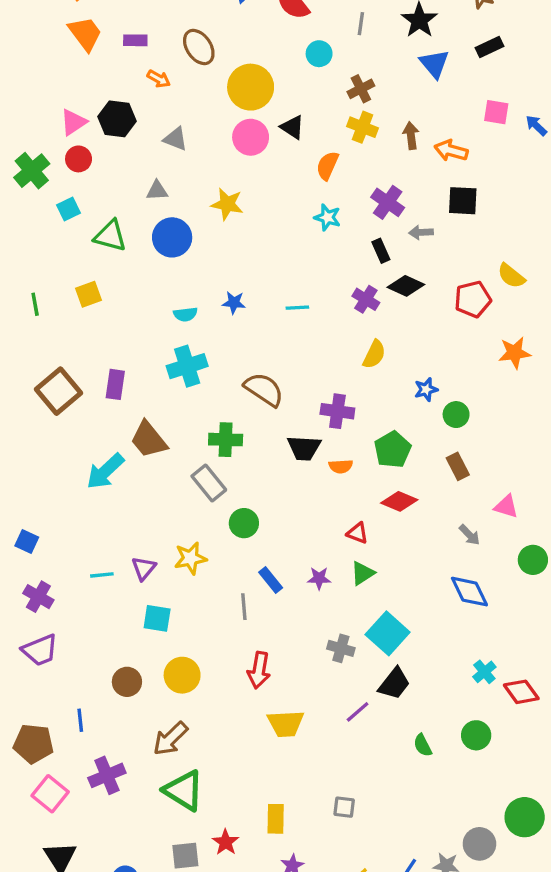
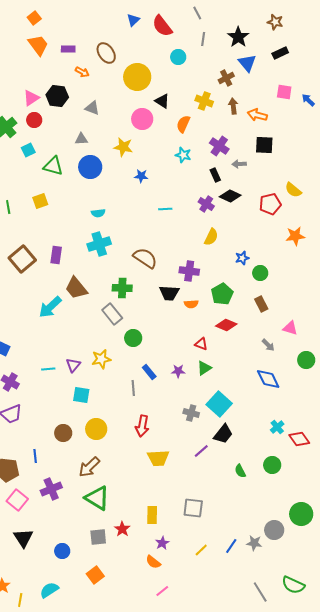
brown cross: (361, 89) -> (226, 78), moved
pink circle: (251, 137) -> (142, 119), moved
blue star: (234, 303) -> (141, 176), moved
gray square: (344, 807) -> (193, 508), size x1.5

